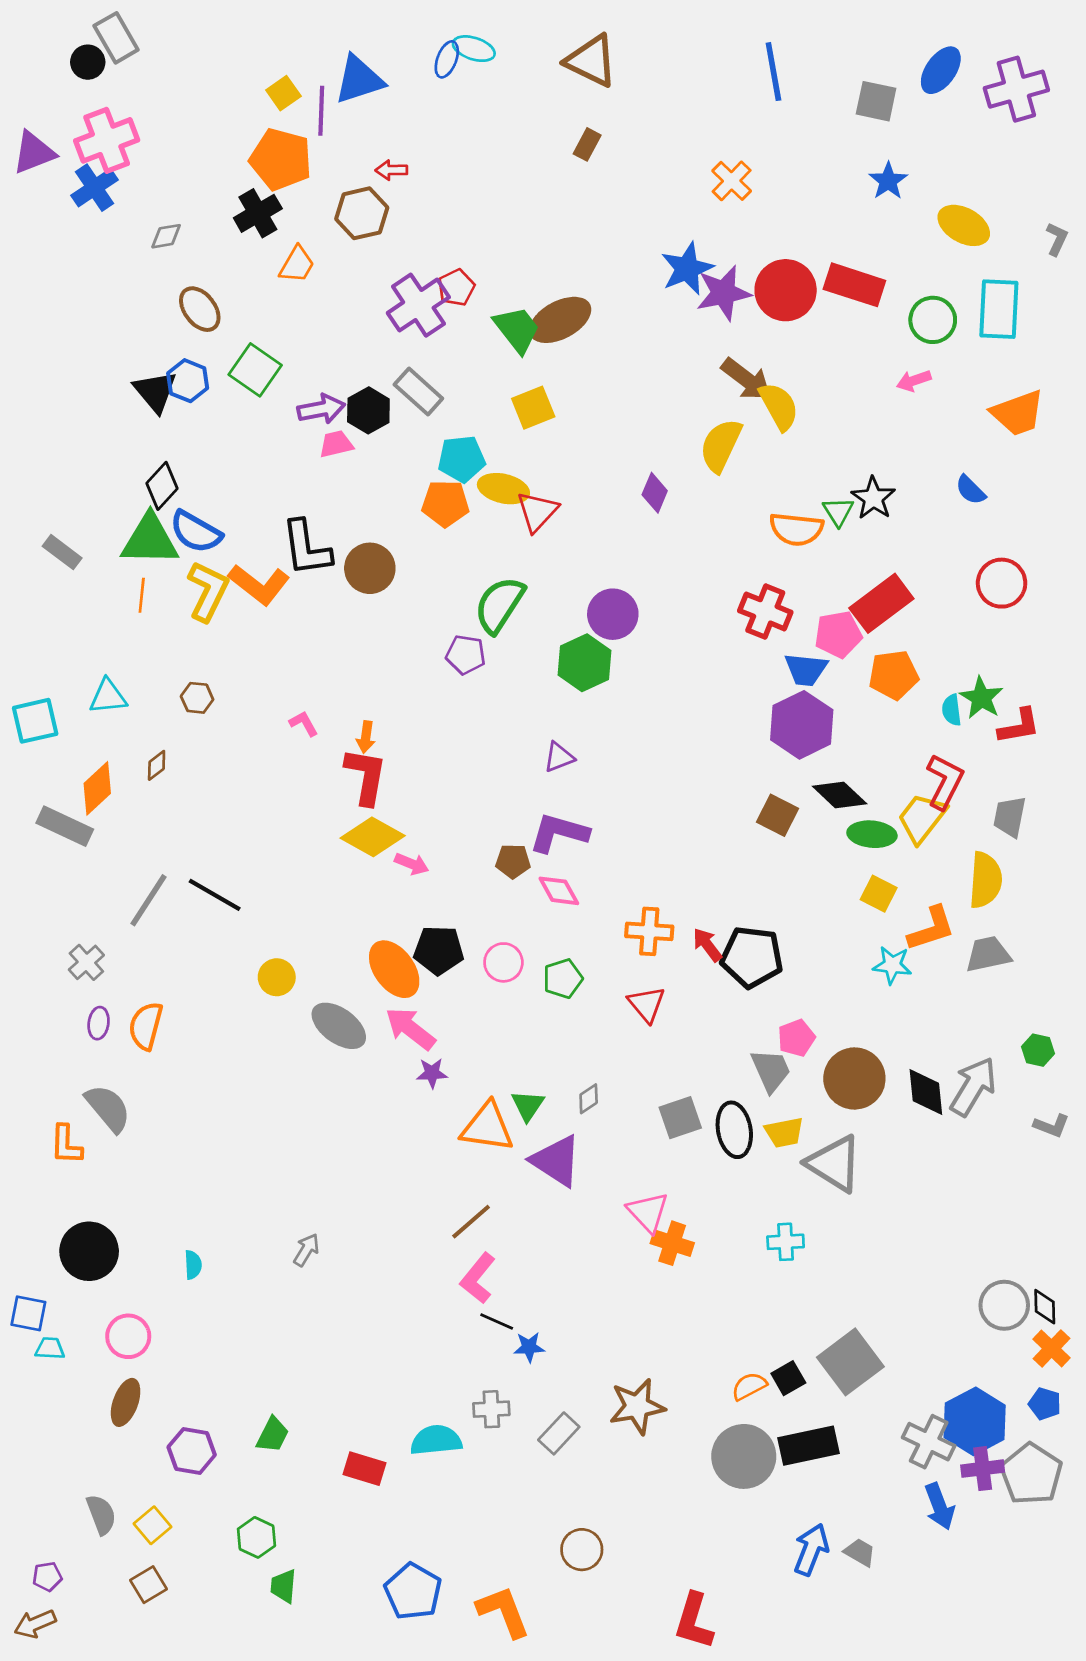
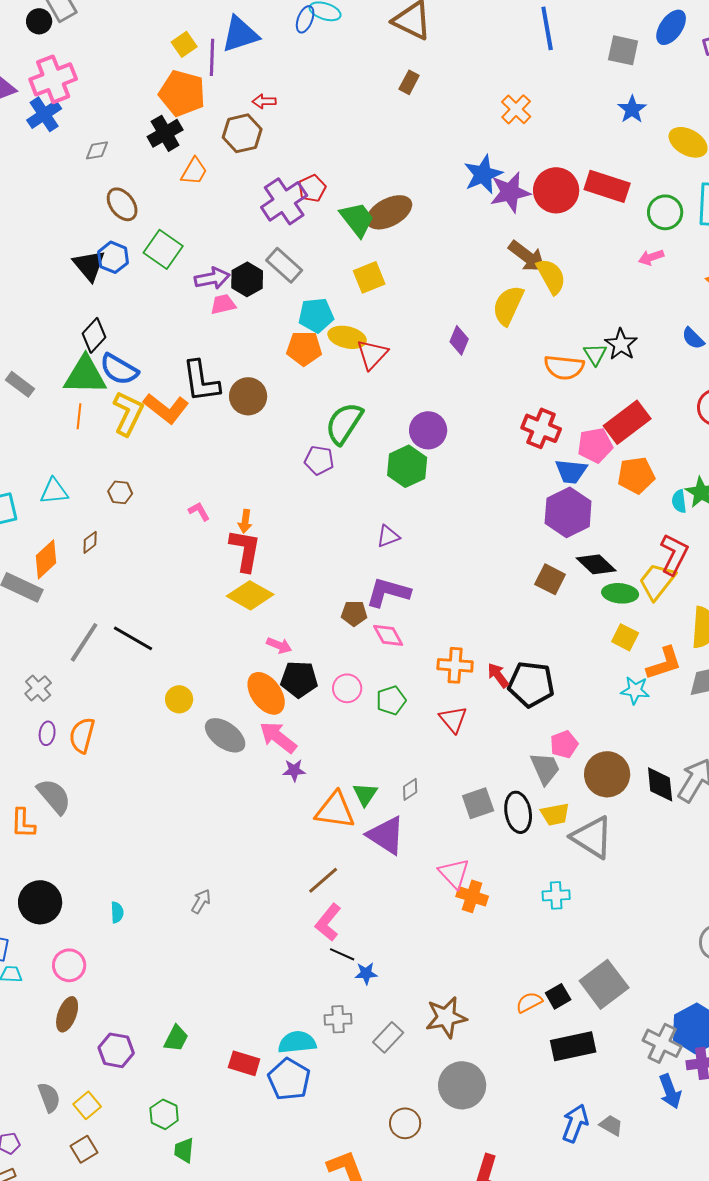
pink arrow: (412, 864) -> (279, 645), moved
gray circle: (744, 1456) -> (462, 1085), moved
blue pentagon: (413, 1591) -> (289, 1079), moved

